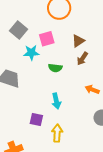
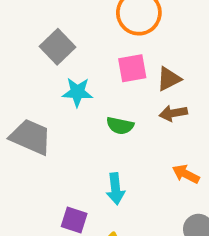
pink square: (47, 39) -> (132, 68), moved
brown arrow: (82, 59) -> (173, 113), turned 40

